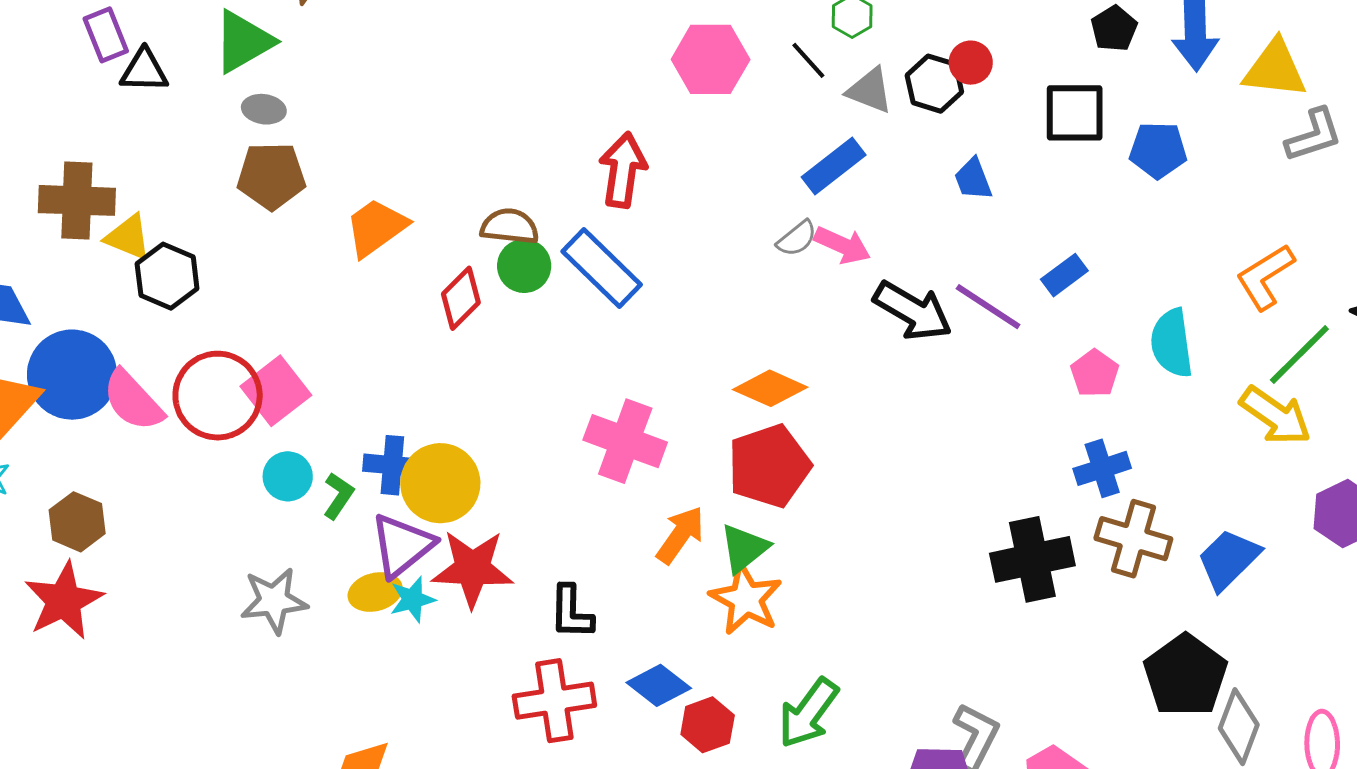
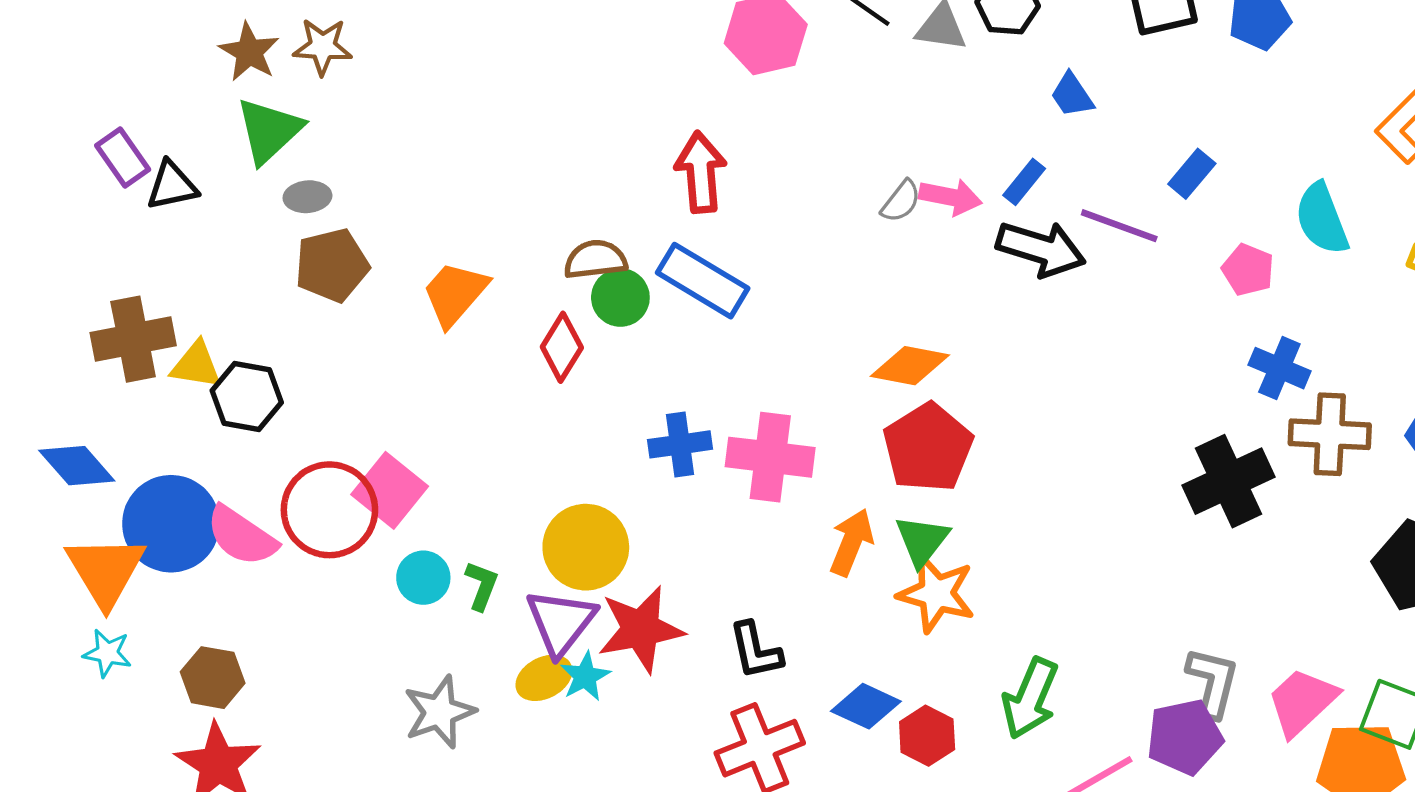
blue rectangle: (834, 166) -> (1024, 182), moved, size x0.7
blue cross: (392, 465) -> (680, 444), moved
blue cross: (1102, 468) -> (1279, 368), turned -36

